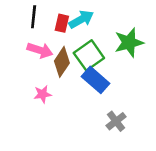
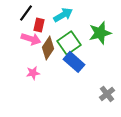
black line: (34, 17) -> (26, 13), turned 30
red rectangle: (62, 23) -> (39, 25), moved
gray cross: (116, 121) -> (107, 94), moved

